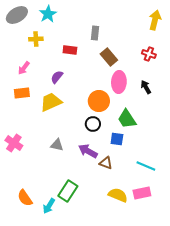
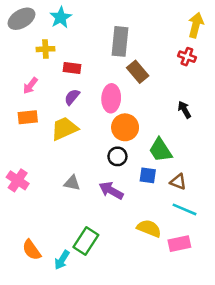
gray rectangle: (95, 33) -> (120, 41), size x1.6
red rectangle: (70, 50) -> (72, 68), moved
red cross: (149, 54) -> (187, 57), moved
pink ellipse: (119, 82) -> (111, 98), moved
brown triangle: (106, 163) -> (178, 182), moved
yellow semicircle: (118, 195) -> (149, 228), moved

